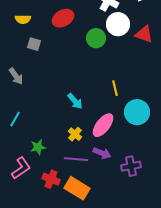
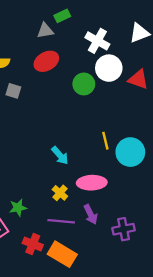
cyan circle: (137, 112) -> (130, 152), moved
pink ellipse: (103, 125) -> (92, 183), turned 50
purple arrow: (102, 153) -> (91, 214), turned 42

